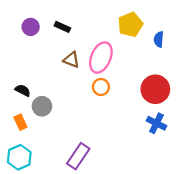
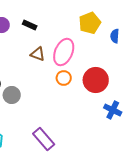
red circle: (155, 89) -> (96, 80), moved
purple rectangle: (78, 156) -> (44, 139), turned -75

